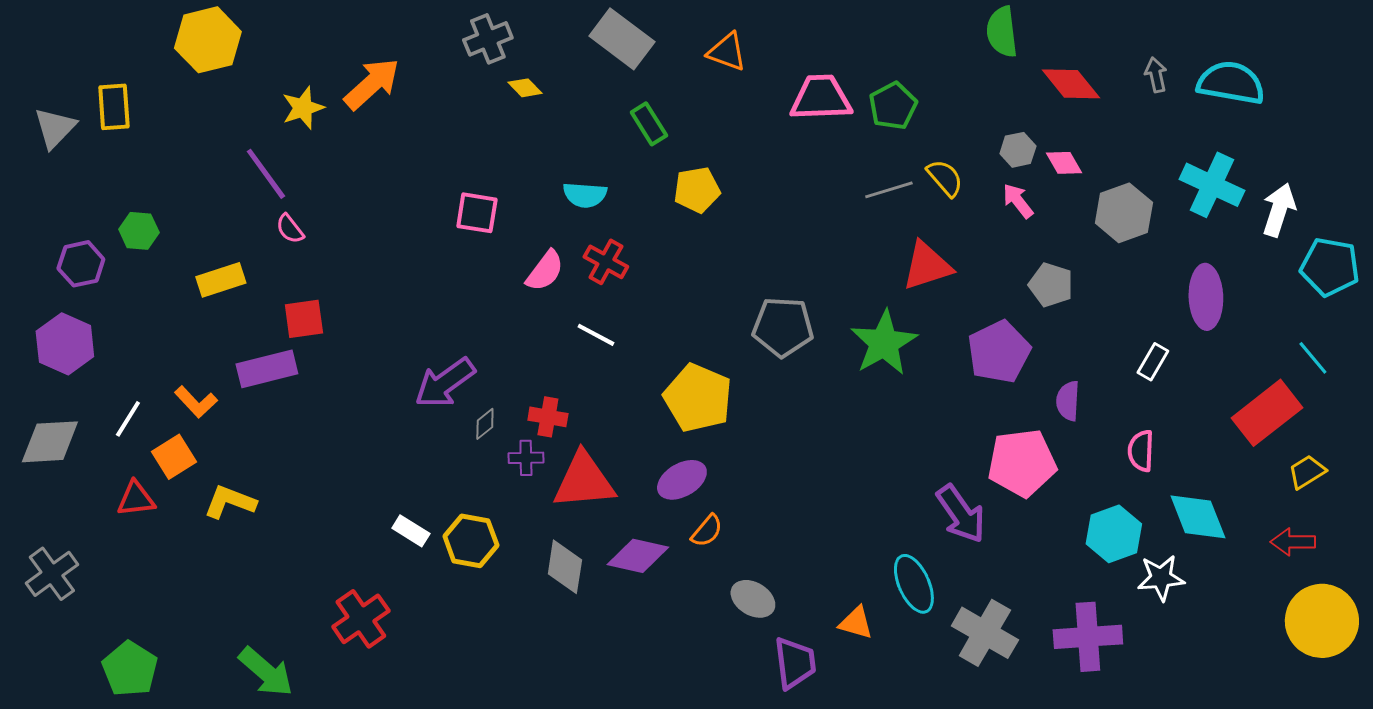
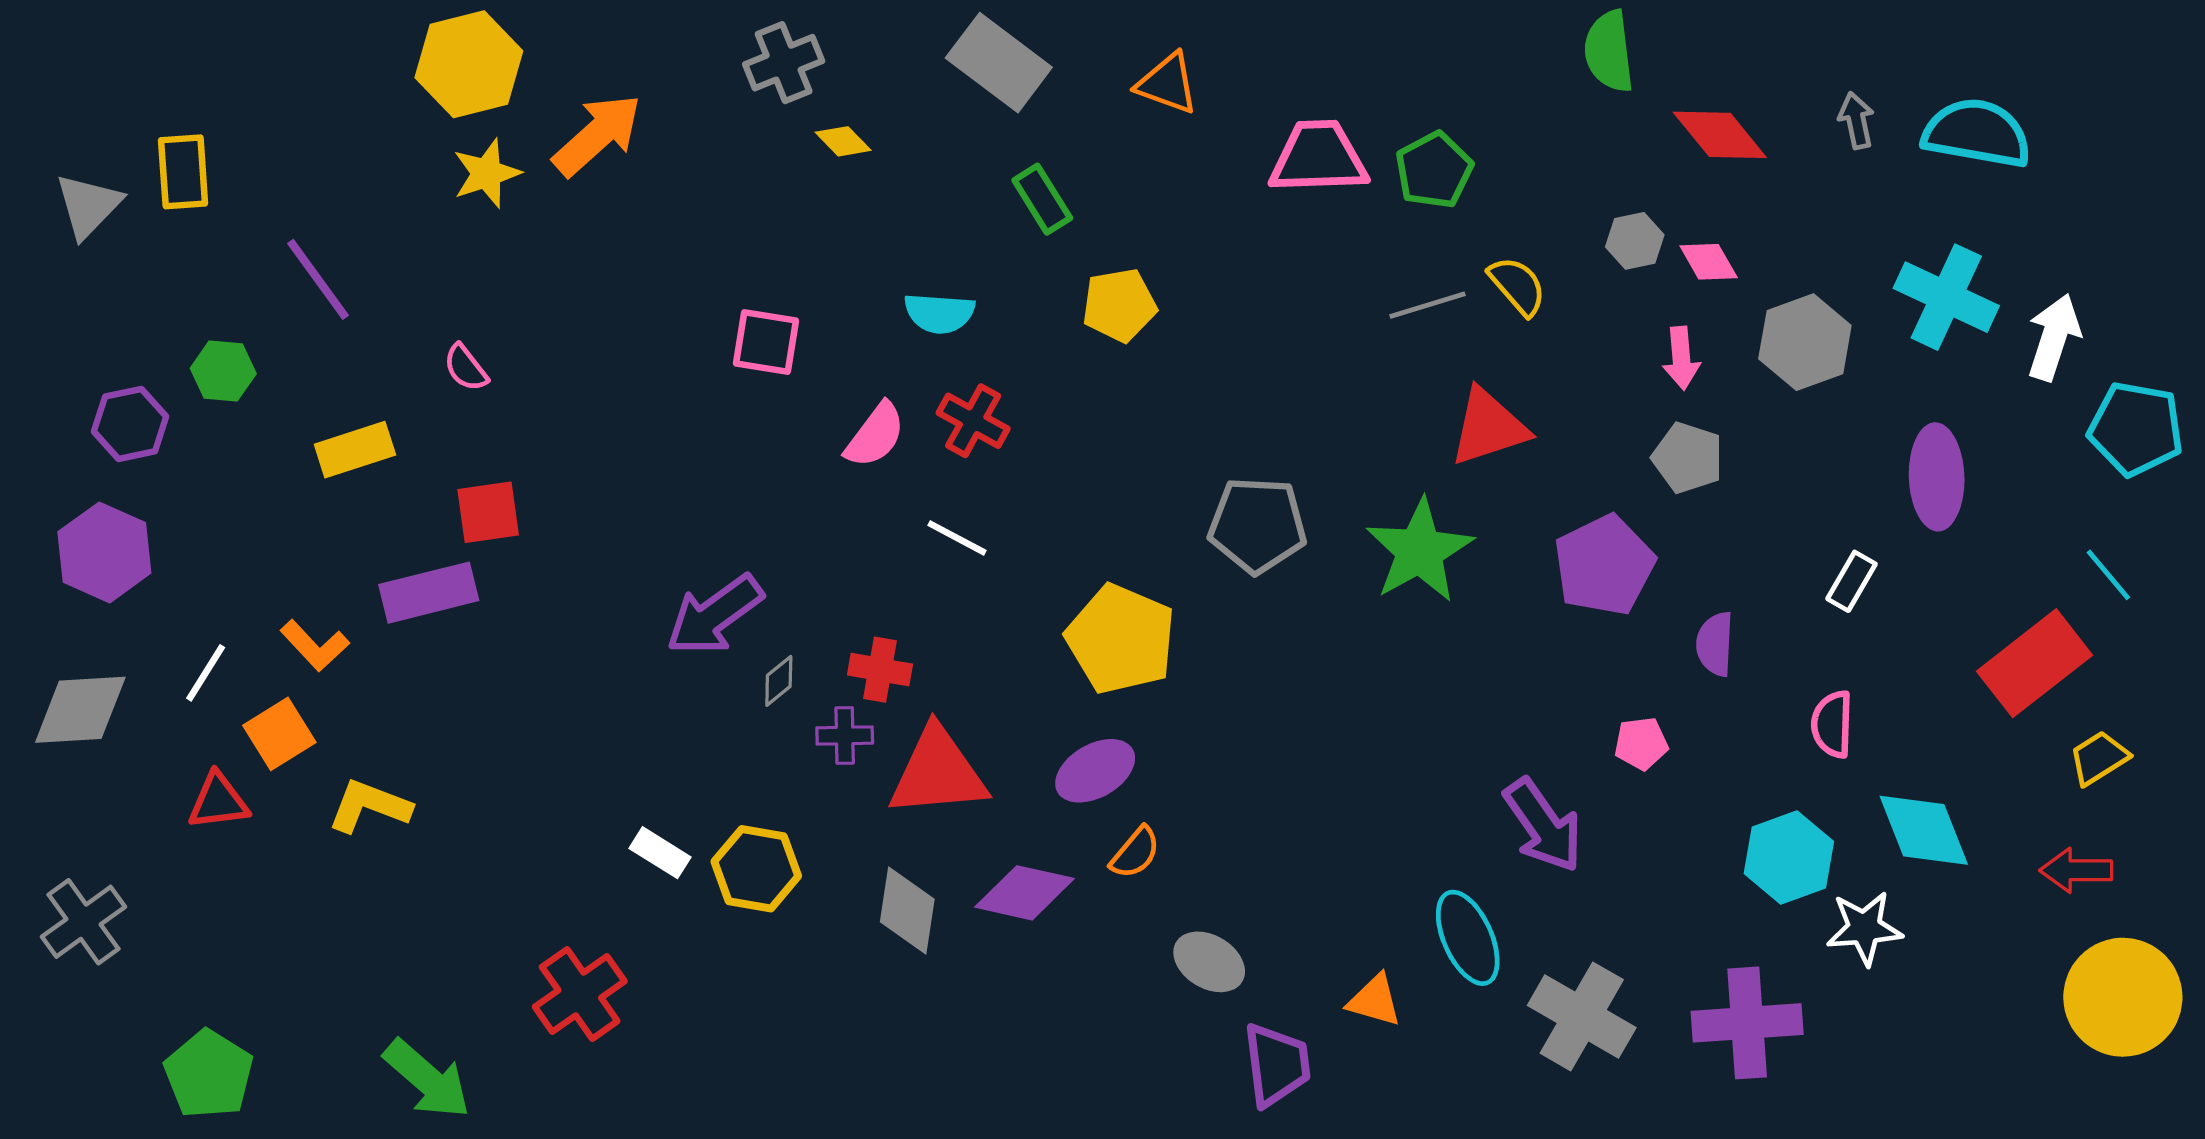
yellow hexagon: (208, 40) -> (469, 64), moved
purple line: (266, 174) -> (318, 279), moved
pink arrow: (1018, 201) -> (1681, 358), moved, turned -147
pink pentagon: (1022, 463) -> (1641, 743), size x0.5

